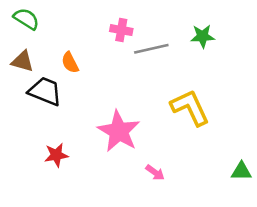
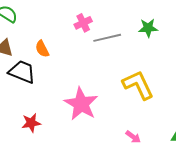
pink cross: (121, 30) -> (83, 23), turned -36
pink arrow: (155, 173) -> (133, 137), moved

